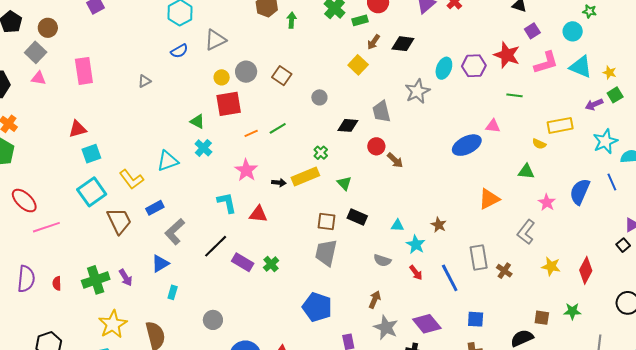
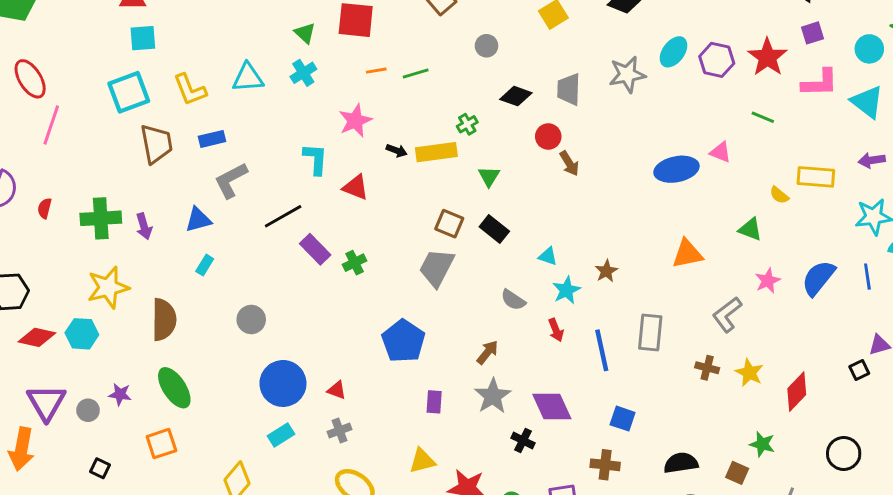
pink line: (46, 227) -> (51, 125), turned -68
brown cross: (504, 271) -> (707, 368), moved, turned -35
brown square: (542, 318) -> (737, 473), moved

